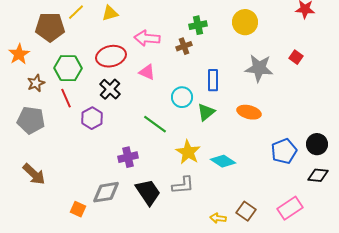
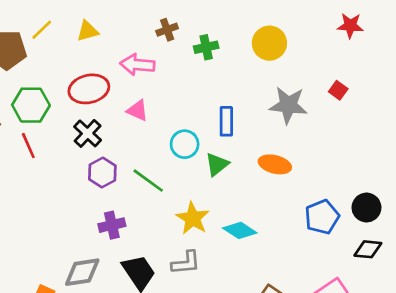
brown cross: (184, 46) -> (167, 30), moved
purple hexagon: (92, 118) -> (102, 172), moved

